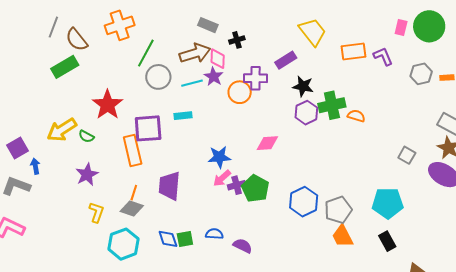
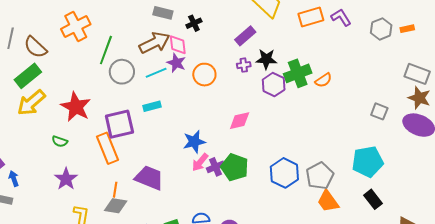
purple cross: (255, 78) -> (244, 65), moved, size x0.6
orange semicircle: (356, 116) -> (323, 80), turned 138
yellow arrow: (62, 130) -> (31, 103), moved
purple trapezoid: (169, 186) -> (149, 178), turned 116

